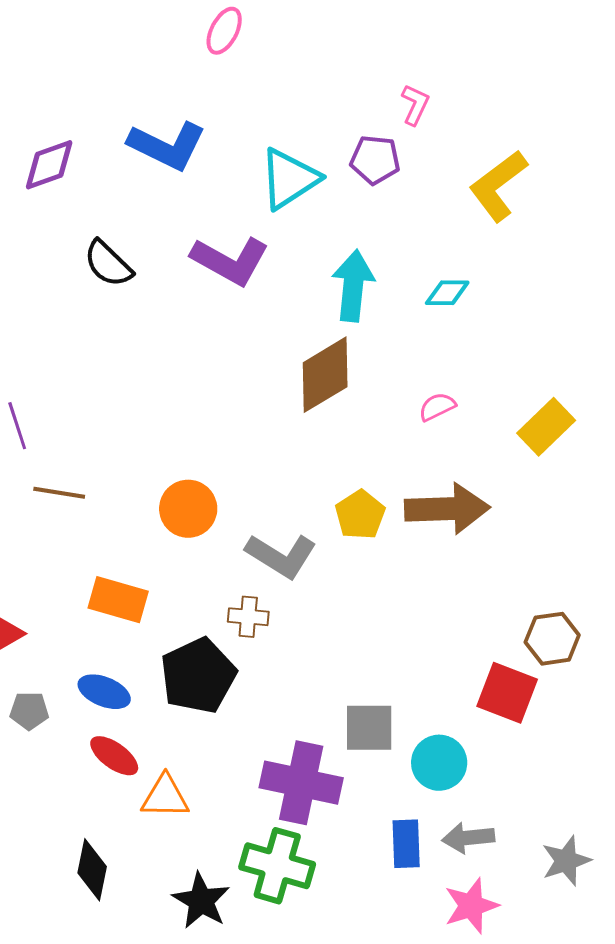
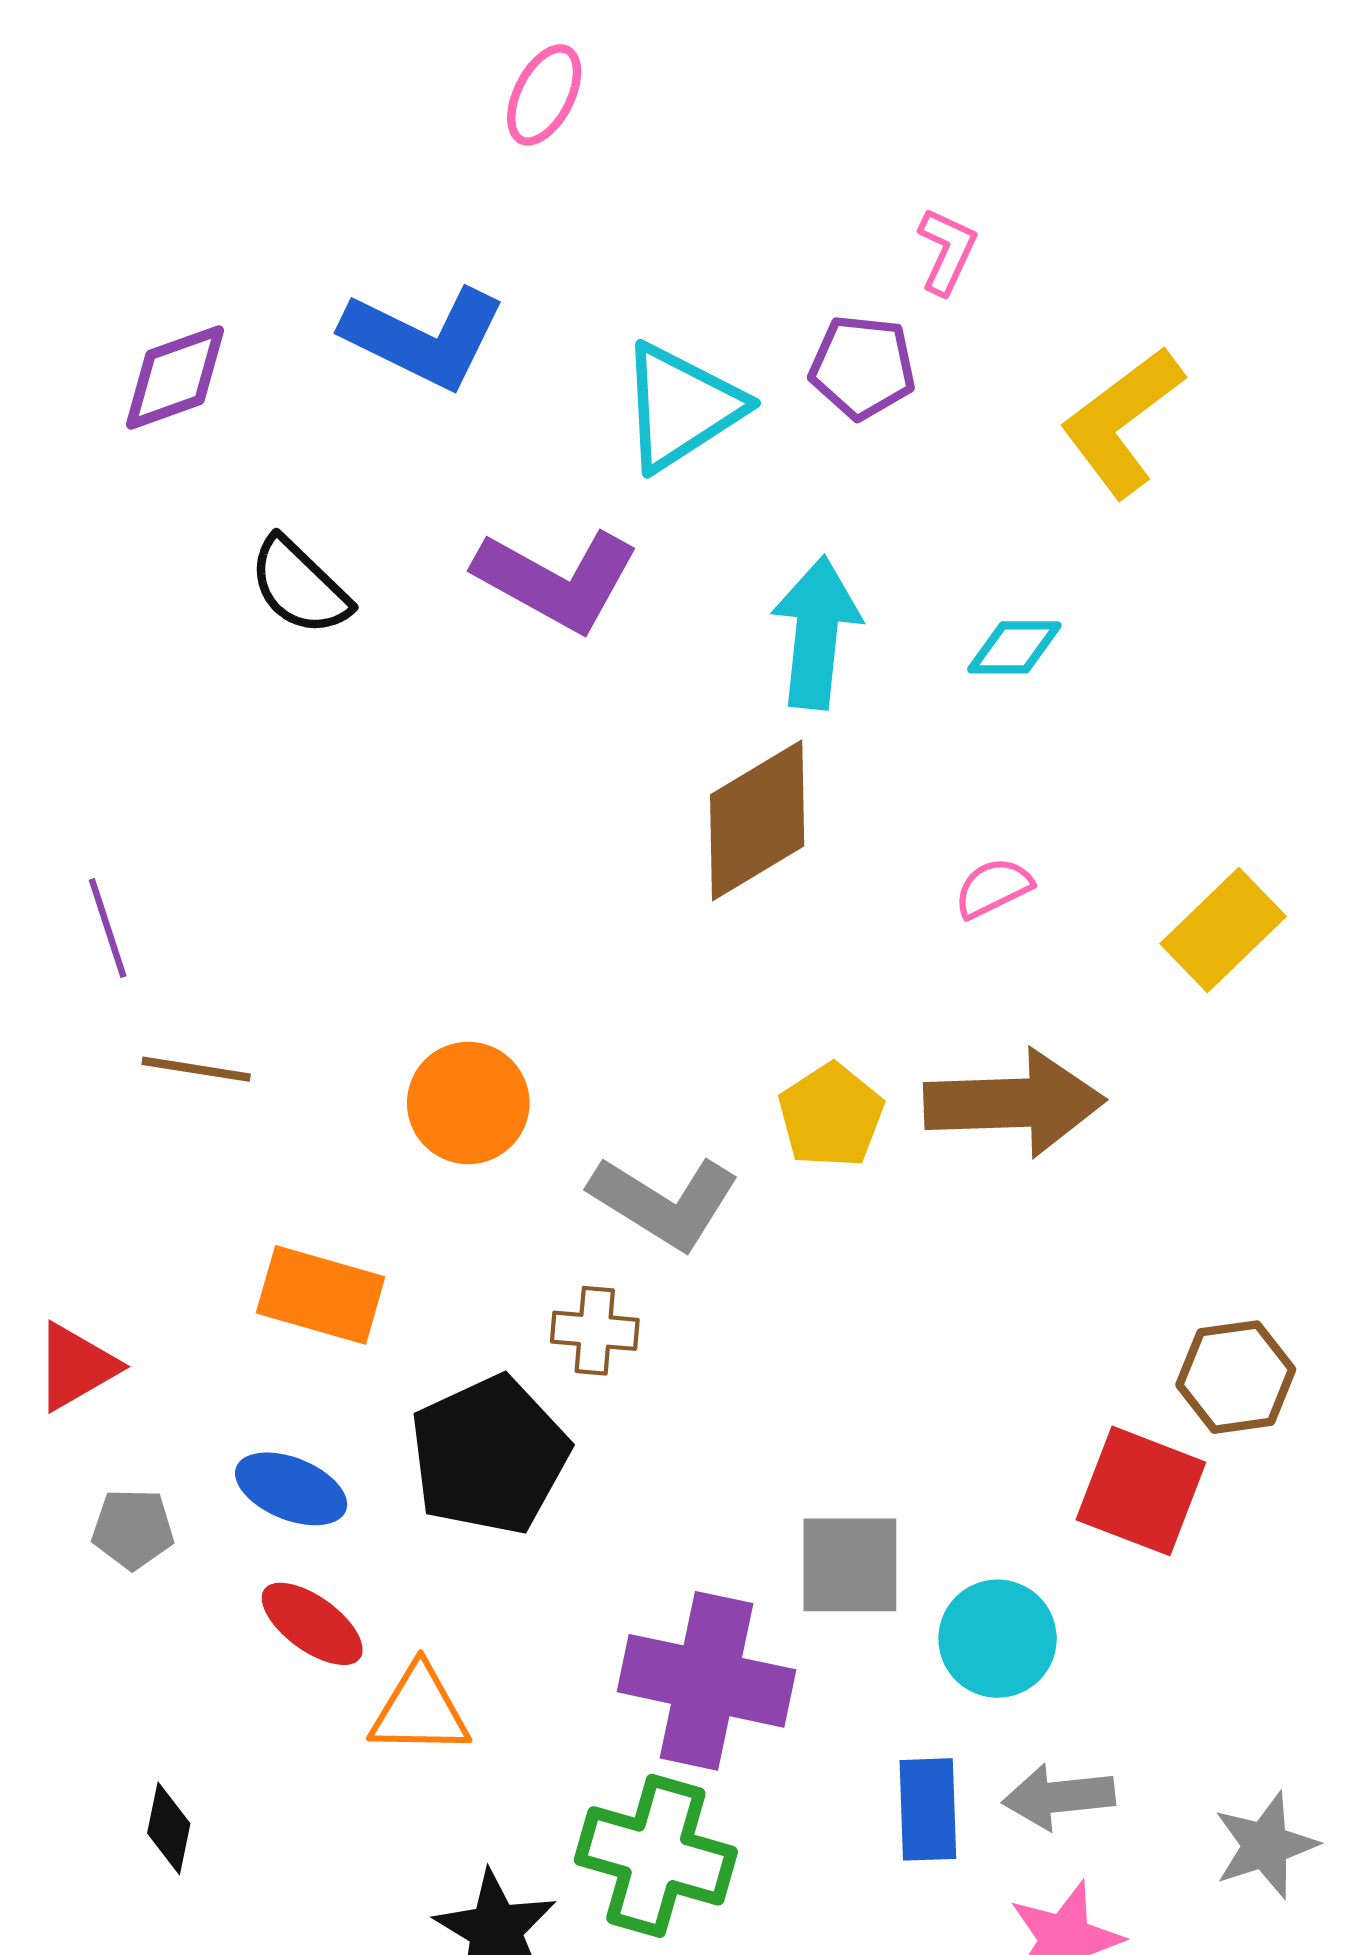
black diamond: (92, 870) -> (169, 1828), moved, size x0.7

